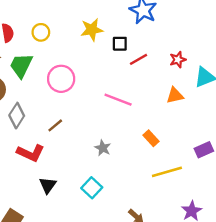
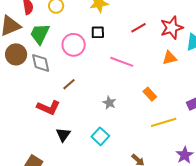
black square: (120, 44) -> (98, 32), moved
red star: (178, 60) -> (172, 28), size x1.6
gray diamond: (17, 116) -> (41, 63), moved, turned -45

